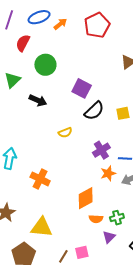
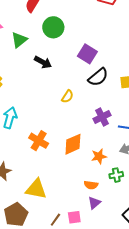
yellow semicircle: (65, 133) -> (67, 96), turned -40
orange star: (108, 173) -> (99, 156), moved
orange diamond: (86, 198) -> (73, 144), moved
green cross: (117, 218) -> (116, 175), moved
purple triangle: (109, 237) -> (94, 203), moved

